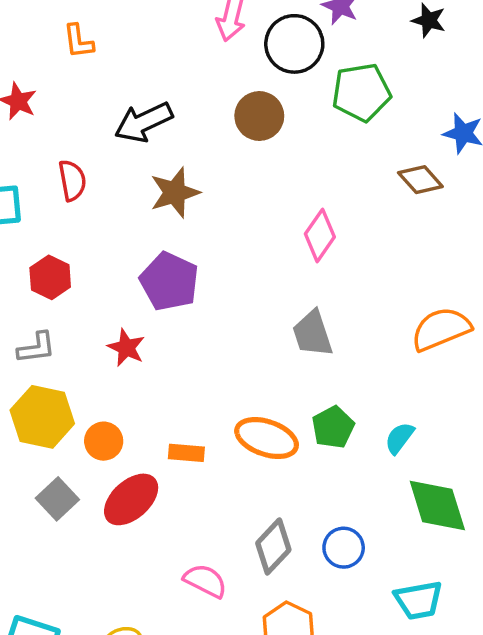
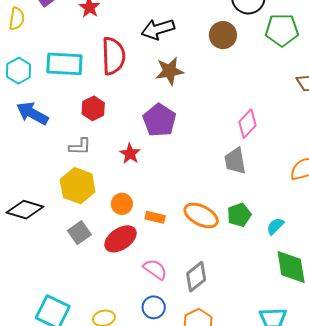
red semicircle: (72, 180) -> (113, 56), size x1.6
pink diamond: (320, 235) -> (248, 124), moved
orange circle: (104, 441) -> (122, 204), moved
blue circle: (344, 548) -> (154, 307), moved
pink semicircle: (205, 581) -> (155, 269), moved

